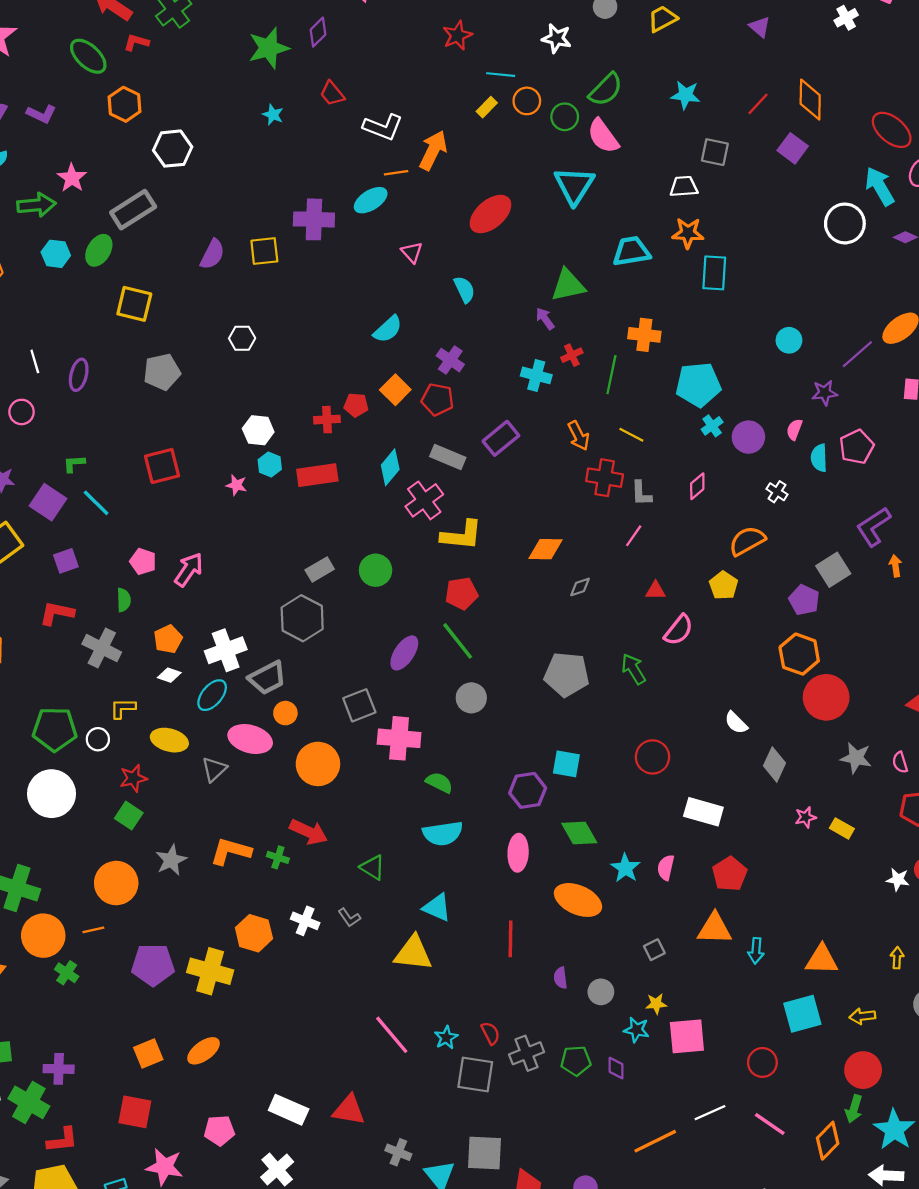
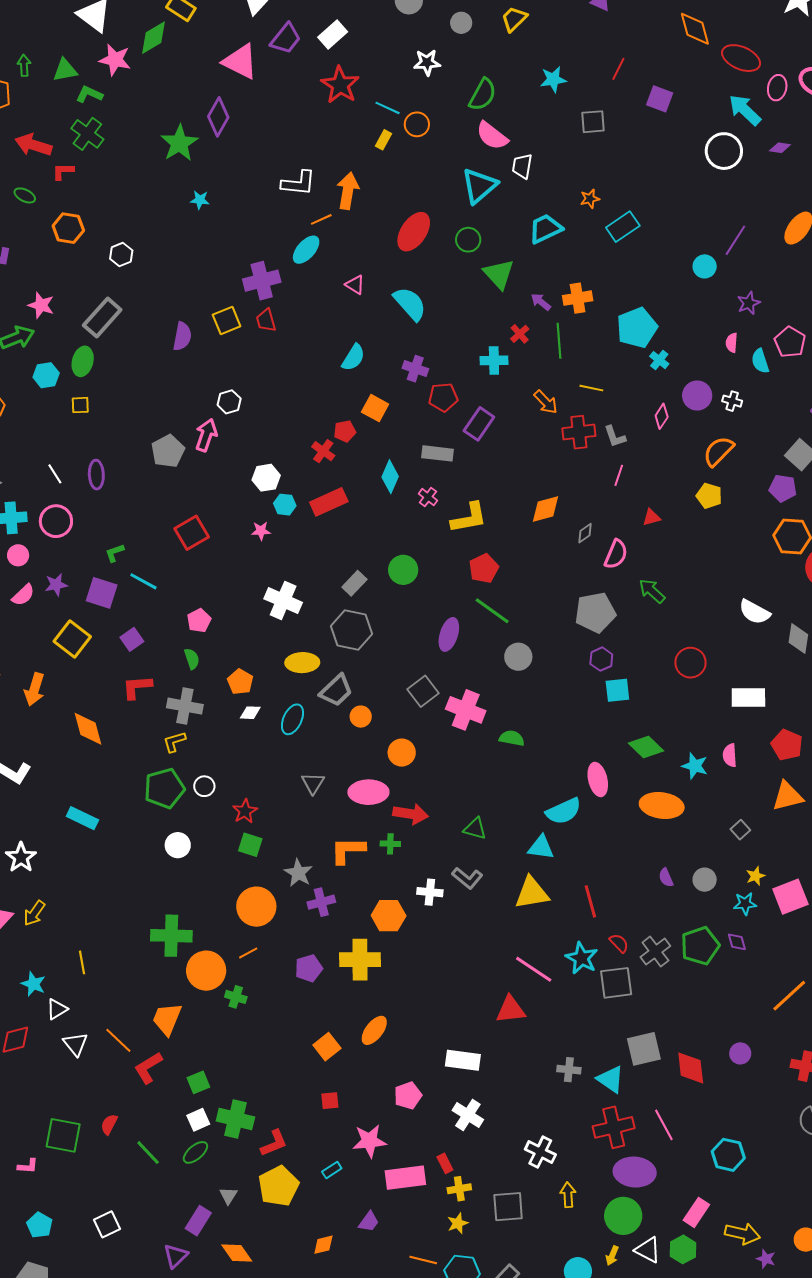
purple diamond: (318, 32) -> (218, 117), size x1.4
red star: (457, 35) -> (340, 85), size x1.4
green ellipse: (88, 56) -> (25, 195), size x0.6
cyan line: (501, 75) -> (388, 108), turned 35
red trapezoid: (332, 94) -> (266, 320), moved, turned 40
orange diamond: (810, 100) -> (695, 29), moved
green circle: (565, 117) -> (468, 240), moved
white hexagon: (173, 149) -> (121, 255), size x0.7
cyan triangle: (574, 185) -> (479, 186), turned 33
white trapezoid: (684, 187) -> (522, 166), moved, turned -60
orange star: (688, 233) -> (590, 199), size x0.7
cyan rectangle: (714, 273) -> (623, 227), turned 68
green triangle: (568, 285) -> (499, 274), turned -44
cyan semicircle: (464, 289) -> (410, 304), size x1.5
yellow square: (134, 304) -> (80, 405), moved, size x0.6
purple arrow: (545, 319) -> (541, 302), moved
purple line: (857, 354) -> (735, 240), moved
red pentagon: (437, 400) -> (443, 397), moved
pink circle: (22, 412) -> (56, 521), size x1.4
red cross: (327, 420) -> (323, 451), turned -35
purple circle: (748, 437) -> (697, 396), moved
pink cross: (424, 500) -> (428, 497), size x0.6
pink pentagon: (143, 561) -> (199, 621), turned -30
pink arrow: (189, 570) -> (206, 435), moved
pink semicircle: (679, 630) -> (616, 554), moved
white cross: (226, 650) -> (283, 601), moved, turned -30
yellow L-shape: (123, 708) -> (174, 742), moved
white semicircle: (736, 723) -> (754, 612), size x1.4
pink cross: (399, 738) -> (466, 710), turned 33
pink ellipse: (250, 739) -> (368, 792), moved
yellow ellipse: (169, 740) -> (302, 663), moved
orange circle: (318, 764) -> (402, 753), size x0.7
purple hexagon: (528, 790) -> (601, 659), moved, size x0.7
white circle: (52, 794) -> (178, 845), size x0.6
cyan semicircle: (443, 833) -> (564, 811), moved
gray L-shape: (349, 918) -> (467, 878), size x1.4
red line: (510, 939) -> (590, 901), moved
purple pentagon: (153, 965) -> (309, 968), size x0.7
cyan star: (446, 1038) -> (582, 958), size x1.5
green pentagon: (576, 1061) -> (700, 946), size x1.4
purple cross: (59, 1069) -> (321, 902), moved
red triangle: (349, 1110) -> (511, 1010), moved
red square: (135, 1112) -> (330, 1101), size x0.6

